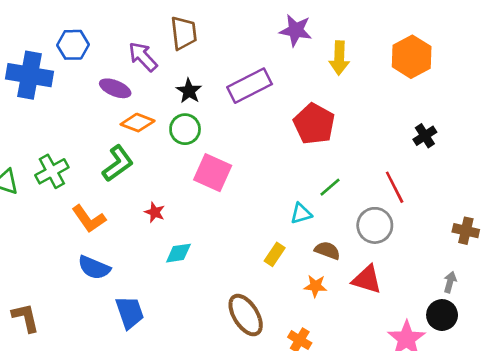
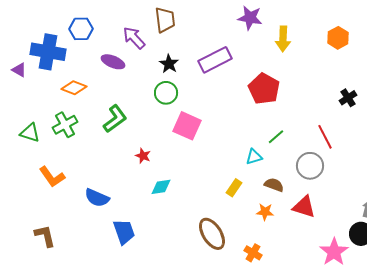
orange hexagon: (412, 57) -> (338, 38), size x0.7
orange diamond: (138, 123) -> (74, 88), moved
orange L-shape: (89, 219) -> (52, 177), moved

